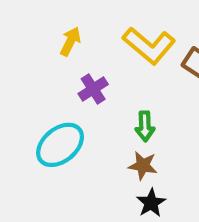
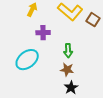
purple cross: (93, 89) -> (43, 33), turned 32

